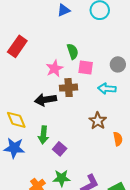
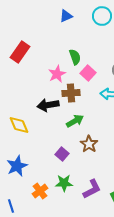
pink square: (86, 67) -> (88, 73), turned 35
brown star: (98, 121) -> (89, 144), moved
green arrow: (43, 135) -> (75, 121), moved, turned -126
blue star: (14, 148) -> (17, 166), moved, turned -30

